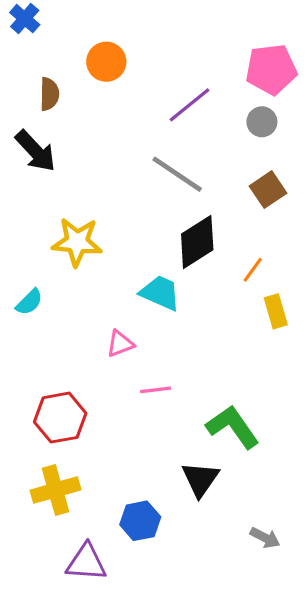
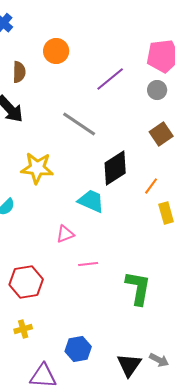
gray line: (177, 174) -> (79, 124), moved
green L-shape: (233, 427) -> (138, 288), turned 45
black triangle: (200, 479) -> (129, 365), moved
yellow cross: (55, 490) -> (23, 329), size x0.6

